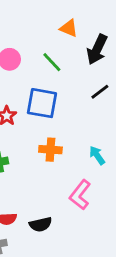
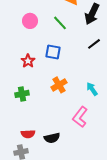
blue square: (42, 103) -> (53, 52), size x0.7
orange cross: (50, 150) -> (59, 85), turned -35

